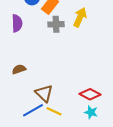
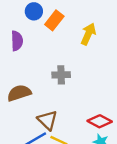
gray cross: (56, 24) -> (61, 75), moved
brown semicircle: (19, 69) -> (19, 93), size x1.5

